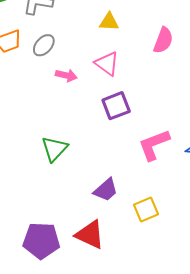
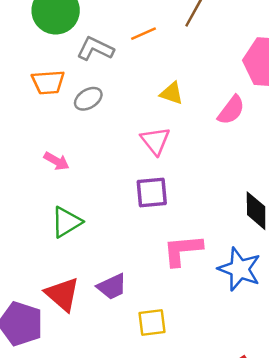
pink semicircle: (163, 40) -> (231, 110), moved
pink arrow: (66, 75) -> (57, 161), moved
red triangle: (90, 235) -> (62, 294), moved

